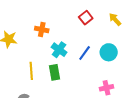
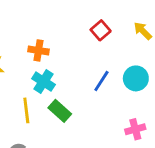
cyan cross: (59, 50) -> (43, 82), moved
green rectangle: (55, 72) -> (60, 111), turned -35

